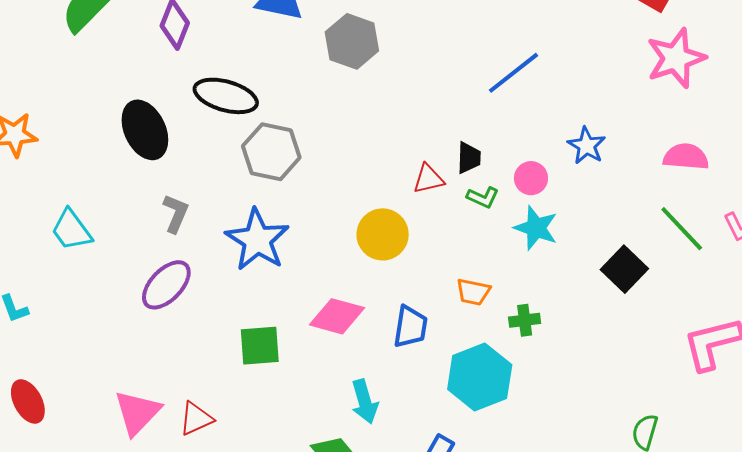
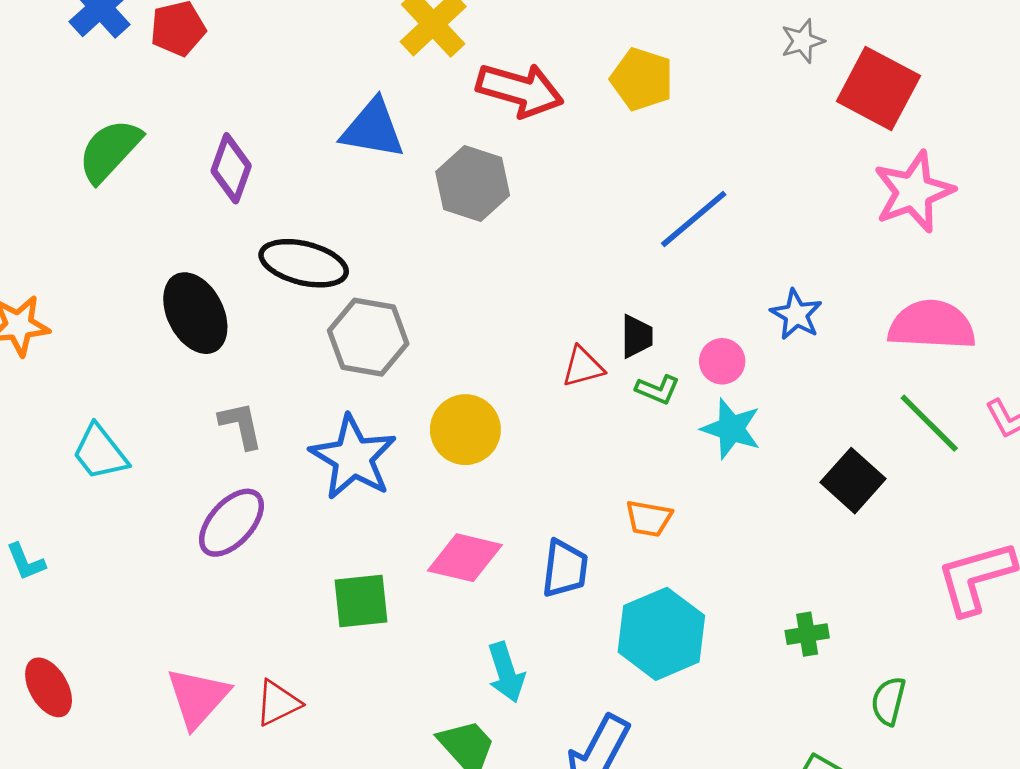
pink semicircle: (686, 157) -> (932, 325), size x1.4
gray L-shape: (176, 213) -> (241, 425), turned -33
yellow circle: (383, 234) -> (465, 430), moved
green cross: (525, 320) -> (807, 634), moved

